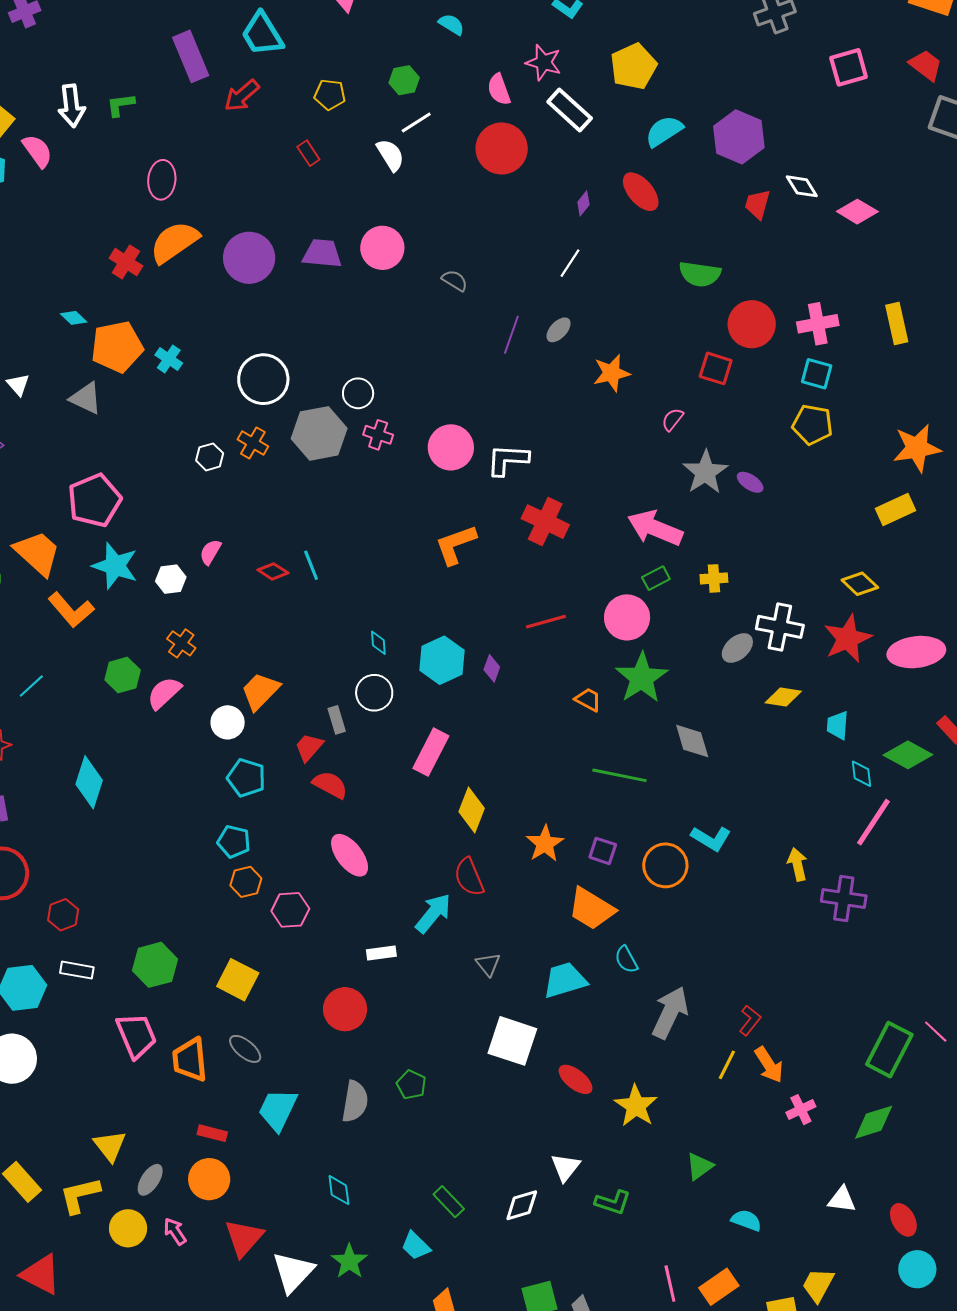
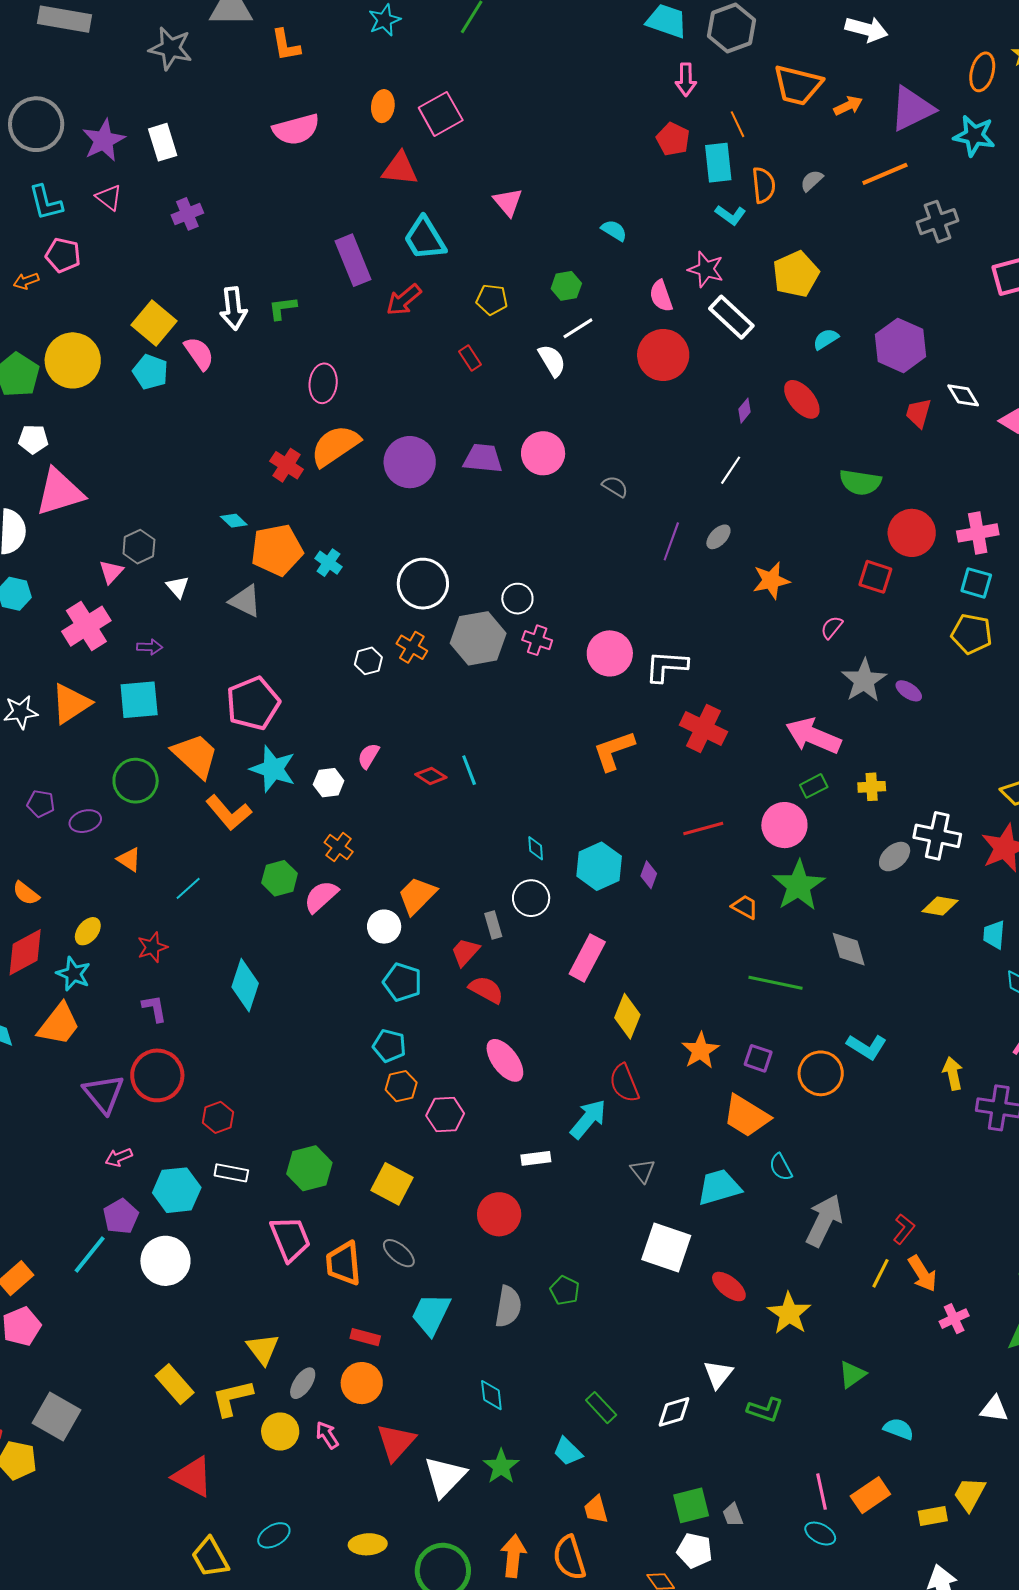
cyan semicircle: (664, 131) -> (826, 339), size x0.7

